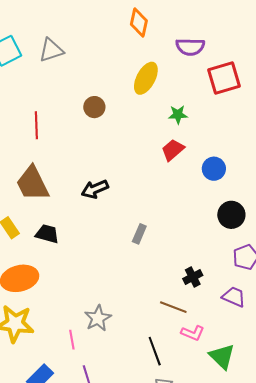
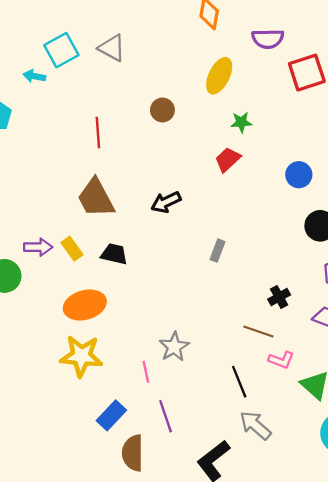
gray triangle: (51, 50) -> (112, 48), turned 48
green star: (178, 115) -> (241, 122), moved
red trapezoid: (173, 150) -> (228, 160), moved

